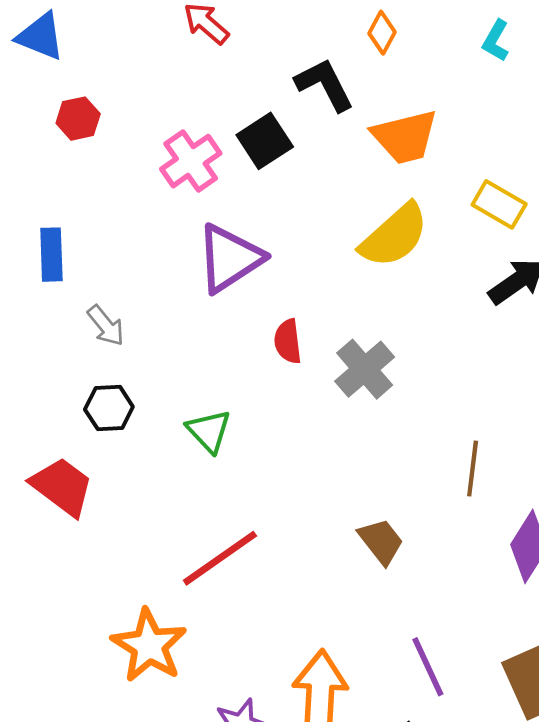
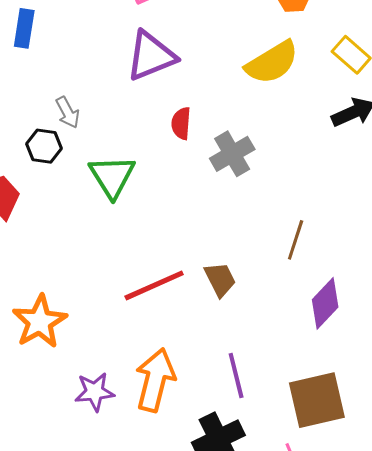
gray arrow: (106, 326) -> (68, 112), moved
green triangle: (209, 431) -> (112, 176), size x1.4
red line: (220, 558) -> (154, 285), moved

